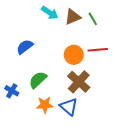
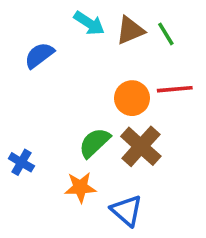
blue semicircle: (25, 47) -> (39, 55), moved
green semicircle: (38, 80) -> (95, 143), moved
blue triangle: (69, 107) -> (127, 210), moved

